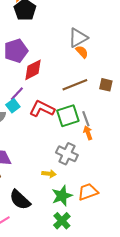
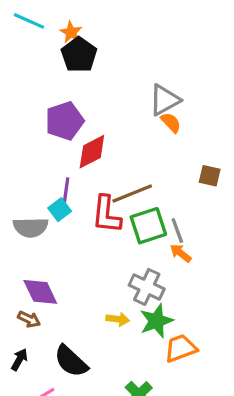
brown line: (75, 85) -> (132, 193), moved
purple line: (17, 94) -> (66, 190), turned -35
red L-shape: (42, 109) -> (106, 214), turned -110
orange arrow: (88, 133) -> (181, 253), turned -32
green star: (62, 196) -> (156, 321), moved

